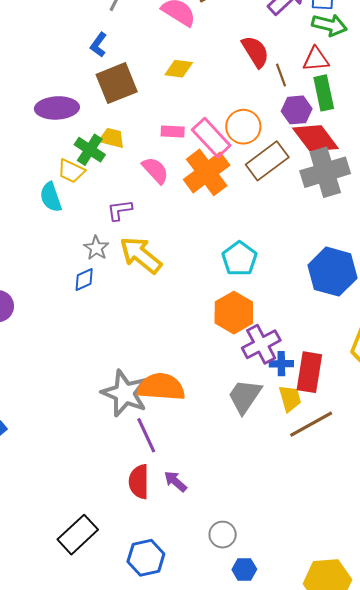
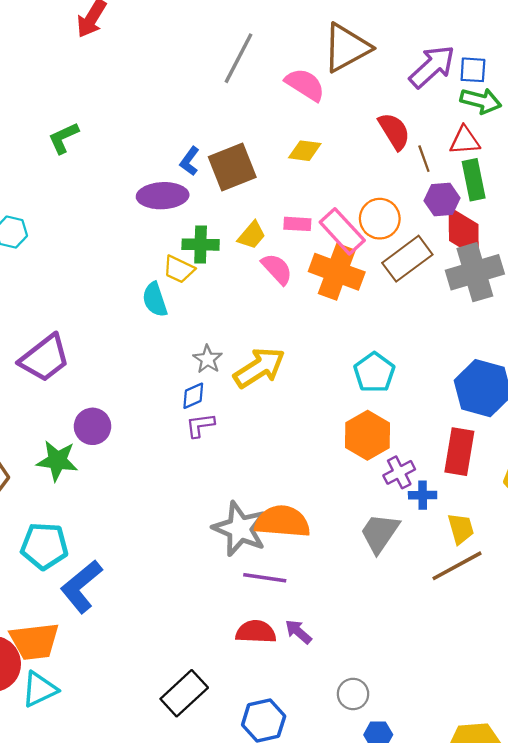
blue L-shape: (98, 45) -> (190, 161), moved
yellow trapezoid: (112, 138) -> (252, 235), moved, turned 116
red diamond: (315, 138) -> (464, 233), turned 36
green cross: (90, 150) -> (201, 245), turned -32
orange cross: (207, 172) -> (337, 272), turned -33
purple L-shape: (120, 210) -> (200, 425), moved
yellow arrow: (141, 255) -> (259, 368), turned 108
purple cross: (261, 344) -> (399, 472), size x0.7
red rectangle: (309, 372) -> (459, 452), moved
yellow trapezoid: (290, 398) -> (461, 529), moved
purple line: (146, 435) -> (265, 578), turned -57
red semicircle: (139, 482) -> (256, 632), turned 92

